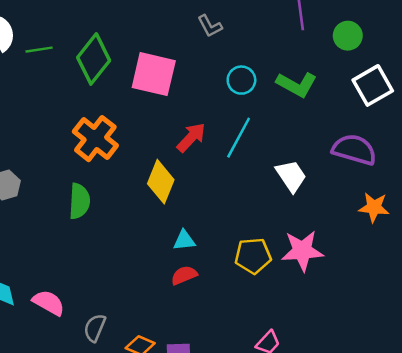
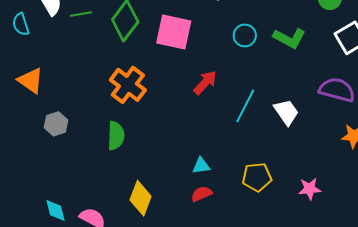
cyan line: (239, 138) -> (245, 106), moved
yellow diamond: (161, 182) -> (141, 198), moved
pink star: (302, 251) -> (310, 189), moved, size x0.7

